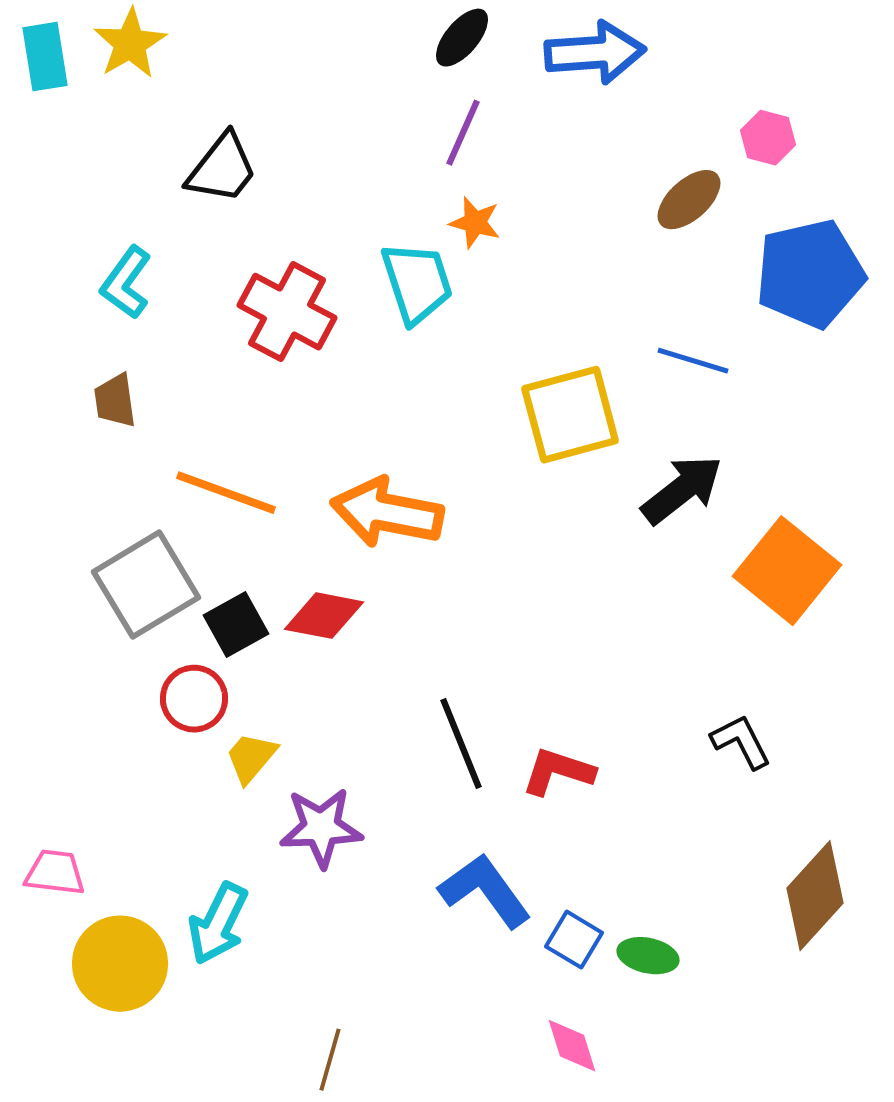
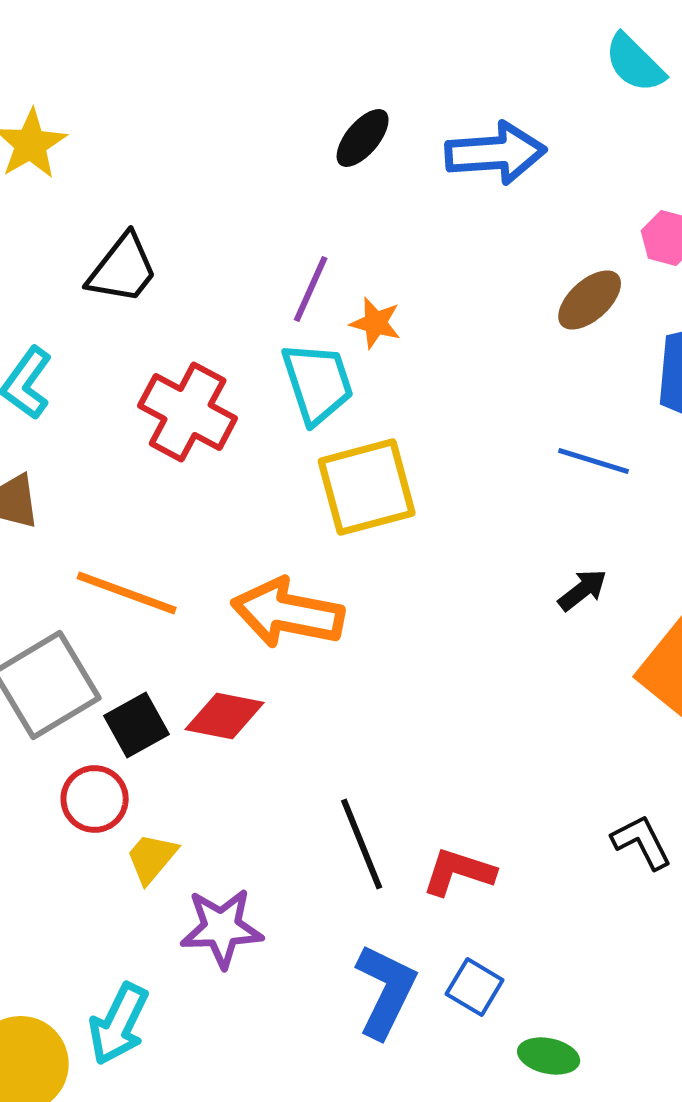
purple line: (463, 133) -> (311, 289), moved
yellow square: (570, 415) -> (367, 487), moved
black arrow: (682, 490) -> (583, 590), size x0.6
blue L-shape: (485, 891) -> (386, 991), turned 62
blue square: (574, 940) -> (475, 987), moved

